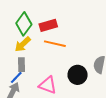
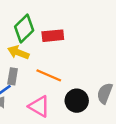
yellow arrow: (23, 44) -> (18, 52), turned 54
orange line: (55, 44) -> (49, 75), moved

